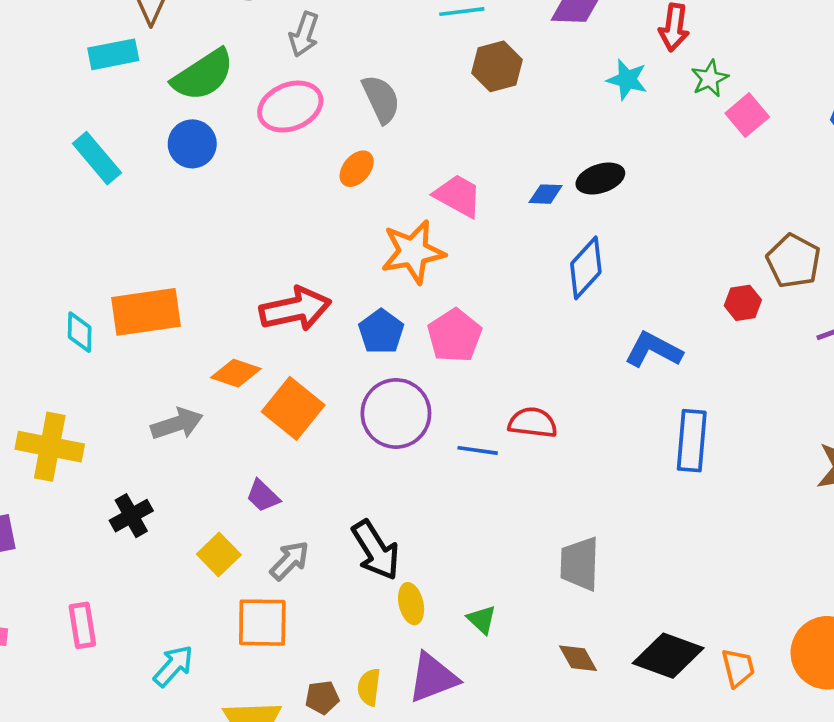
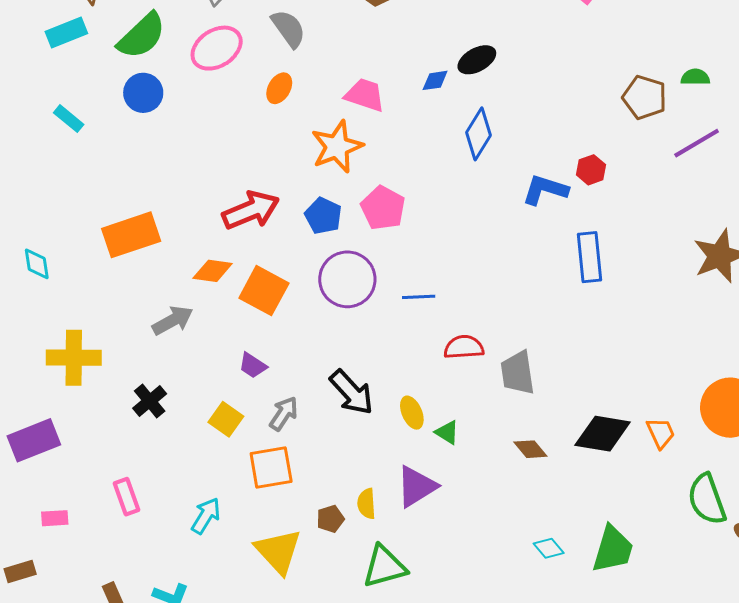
cyan rectangle: (97, 158) -> (69, 119), size x0.7
red hexagon: (743, 303) -> (591, 170), moved
cyan diamond: (80, 332) -> (37, 264), moved
red semicircle: (533, 423) -> (464, 347), moved
yellow ellipse: (411, 604) -> (412, 413), moved

